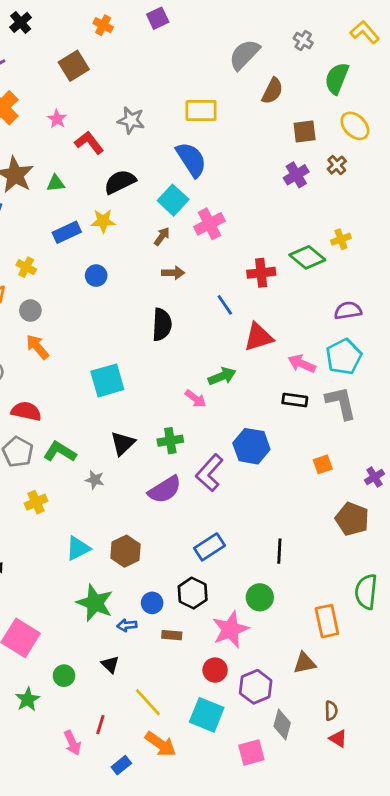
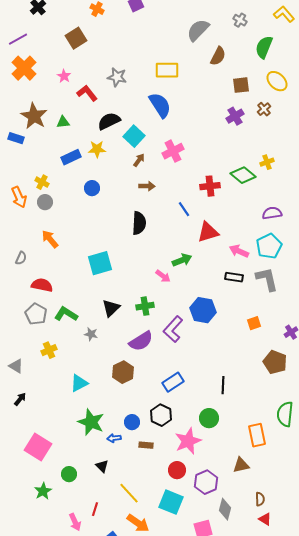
cyan square: (173, 200) -> (134, 136), moved
gray circle: (30, 311) -> (45, 202), moved
brown hexagon: (126, 551) -> (123, 372), moved

